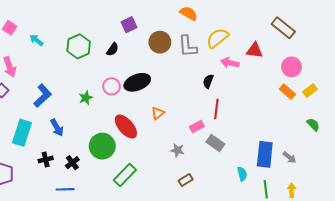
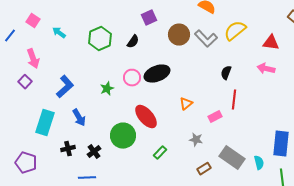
gray L-shape: (188, 46) -> (206, 39), turned -40
pink arrow: (230, 63) -> (266, 69), moved
orange triangle: (158, 113) -> (186, 104), moved
gray rectangle: (215, 143) -> (232, 158), moved, size x1.4
green rectangle: (125, 175) -> (160, 153), moved, size x0.6

